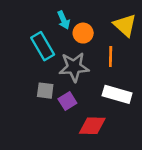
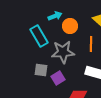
cyan arrow: (64, 20) -> (55, 16), turned -88

